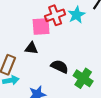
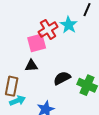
black semicircle: (60, 66) -> (62, 78), turned -42

